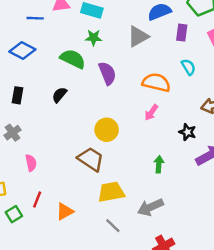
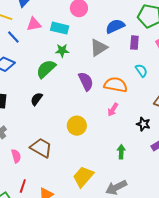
blue line: (35, 18) -> (13, 37), turned 48
green semicircle: (73, 59) -> (46, 69), turned -65
purple semicircle: (107, 73) -> (86, 81), moved
brown trapezoid: (91, 159) -> (41, 148), moved
yellow trapezoid: (111, 192) -> (83, 177), turned -35

